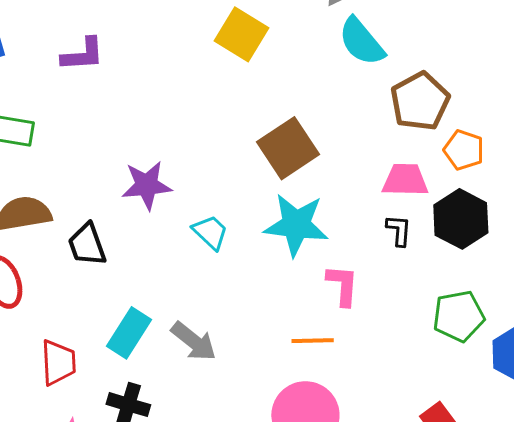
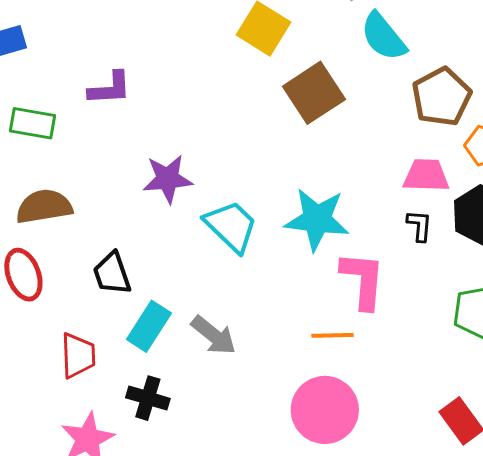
purple L-shape: (83, 55) -> (110, 88), moved
brown square: (288, 148) -> (314, 93), moved
cyan trapezoid: (210, 232) -> (231, 226), size x1.5
black trapezoid: (87, 245) -> (112, 274), moved
pink L-shape: (343, 285) -> (363, 280), size x1.4

